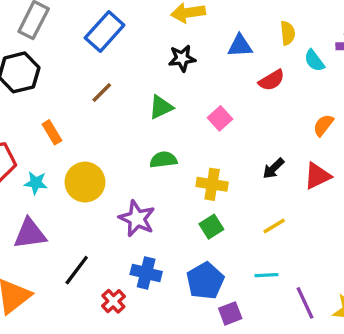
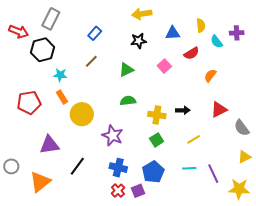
blue rectangle: (105, 32) -> (95, 33), moved, size x0.6
pink square: (220, 118) -> (164, 66), moved
orange semicircle: (323, 125) -> (210, 76), moved
orange rectangle: (52, 132) -> (62, 97), moved
black arrow: (273, 168) -> (183, 110), moved, turned -136
cyan star: (36, 183) -> (60, 75), moved
red cross: (113, 301) -> (118, 191), moved
purple line: (305, 303) -> (213, 174), moved
purple square: (230, 313) -> (138, 191), moved

